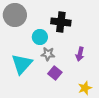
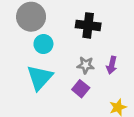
cyan circle: (40, 37) -> (43, 44), moved
gray star: (48, 54) -> (86, 65), moved

